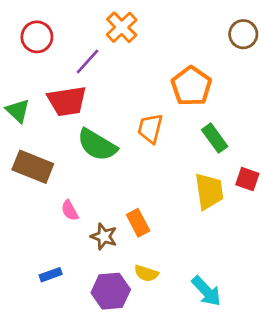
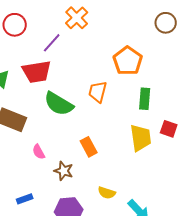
green rectangle: (215, 138) -> (145, 99), turned 40
orange rectangle: (138, 223) -> (89, 147), moved
yellow semicircle: (146, 273) -> (107, 193), moved

